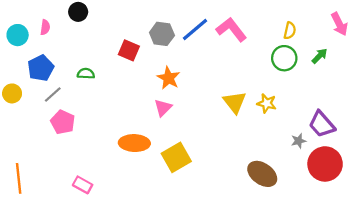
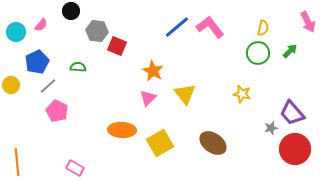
pink semicircle: (45, 27) -> (41, 25), turned 32
gray hexagon: (162, 34) -> (97, 31), moved
yellow triangle: (235, 102) -> (185, 94), moved
brown ellipse: (262, 174) -> (213, 143), moved

